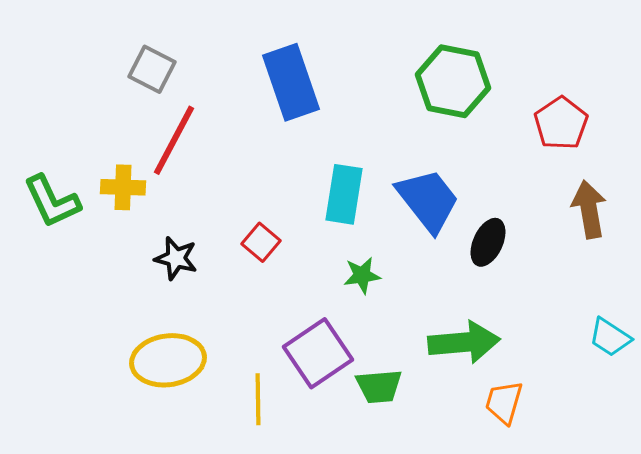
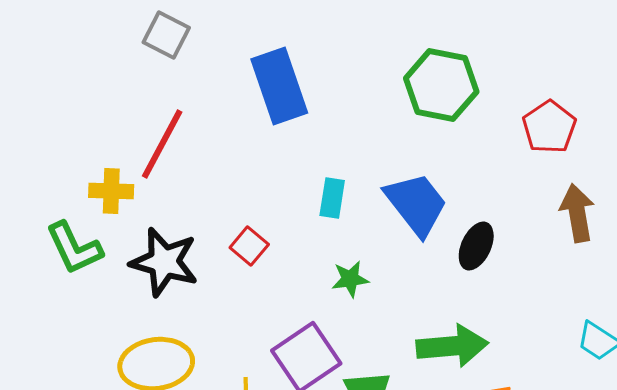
gray square: (152, 69) -> (166, 35), moved
cyan rectangle: (344, 194) -> (332, 198), size x0.7
green L-shape: (52, 201) -> (74, 248), moved
black star: (176, 258) -> (164, 262), size x1.6

